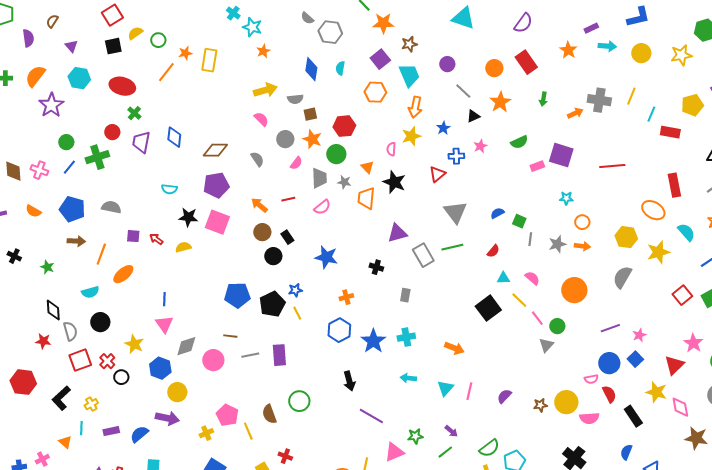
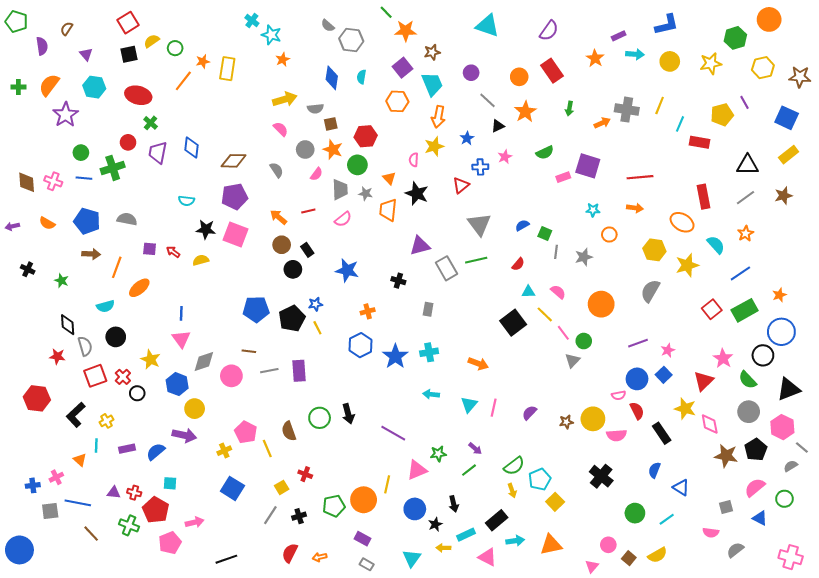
blue line: (69, 167) -> (84, 178), turned 56
orange arrow: (582, 246) -> (635, 208), moved
black arrow: (349, 381) -> (348, 414), moved

